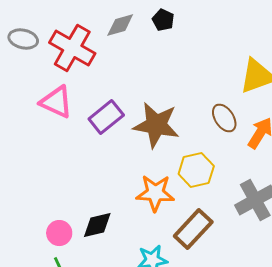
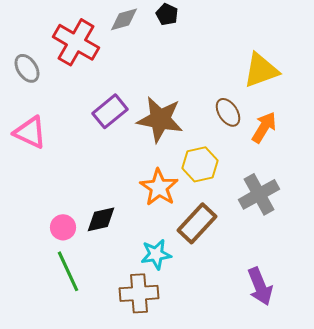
gray ellipse: (23, 39) -> (27, 68), moved, turned 44
pink triangle: (56, 102) -> (30, 132), moved
orange star: (155, 193) -> (159, 187), turned 30

